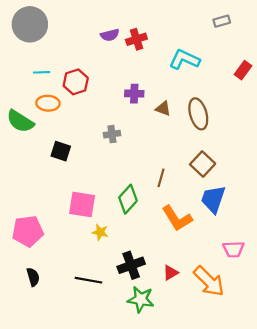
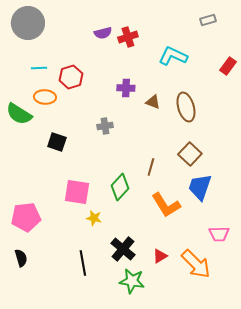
black cross: (131, 265) -> (123, 249), turned -30
black semicircle: (33, 277) -> (21, 258), moved
black line: (88, 280) -> (83, 263), turned 70

